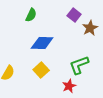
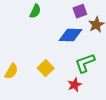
purple square: (74, 15) -> (80, 11), turned 32
blue diamond: (42, 43) -> (70, 35), moved

